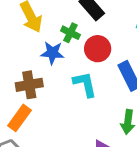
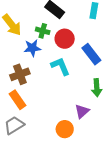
orange rectangle: (20, 118) -> (17, 100), turned -60

